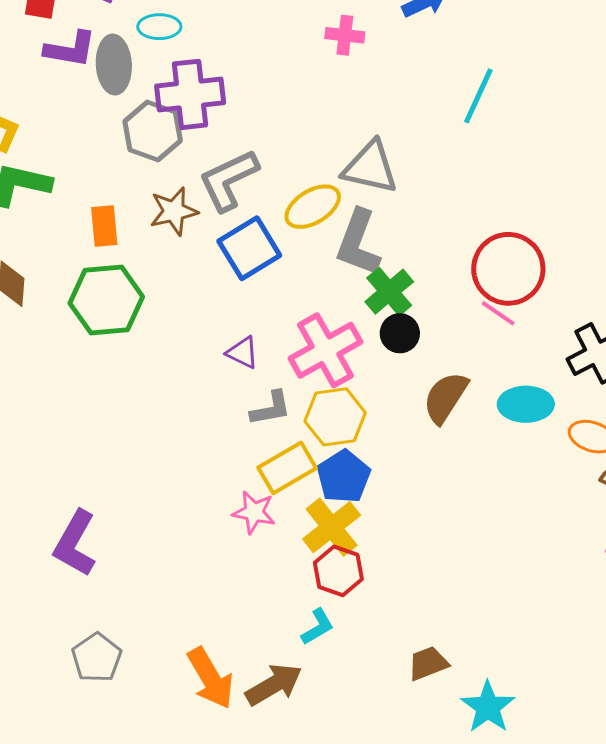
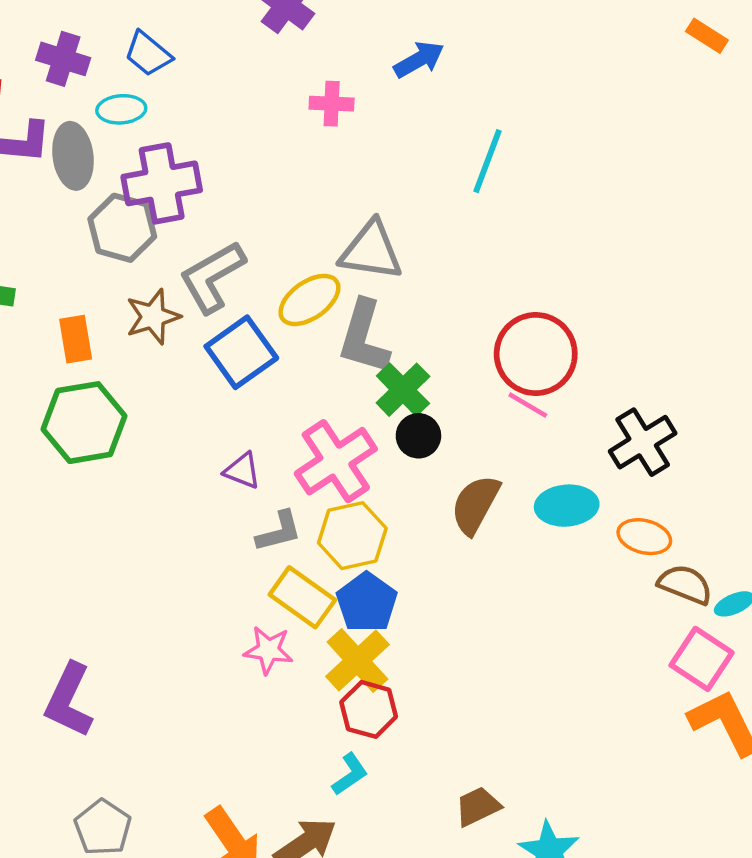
yellow rectangle: (287, 468) -> (302, 597), turned 70

